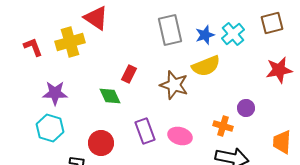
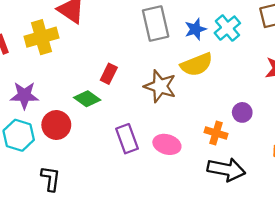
green diamond: (110, 96) -> (87, 99), turned -30
red circle: (101, 143) -> (56, 125), moved

